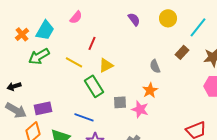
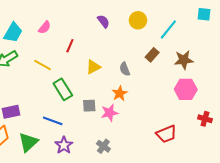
pink semicircle: (76, 17) -> (45, 27), moved
red line: (92, 43) -> (70, 46), moved
yellow triangle: (106, 65) -> (93, 67), moved
pink star: (140, 109) -> (110, 113), turned -30

